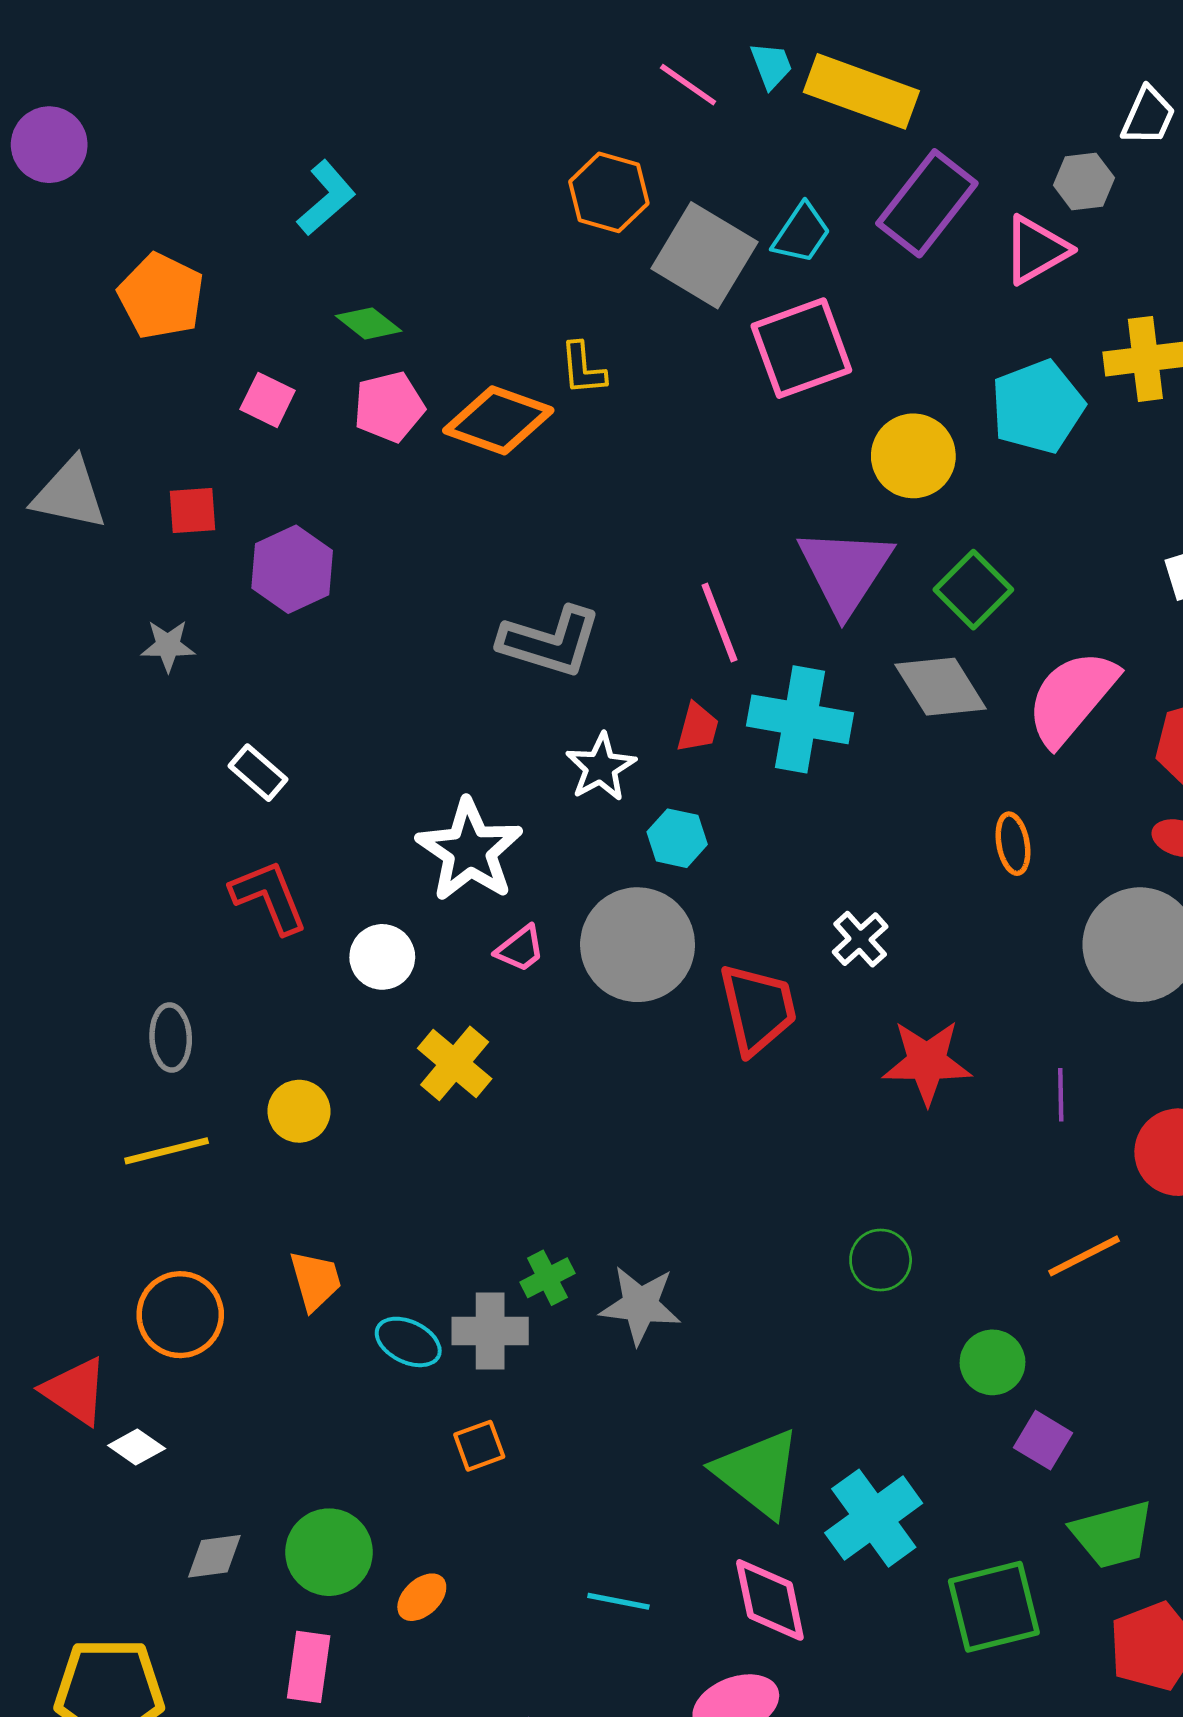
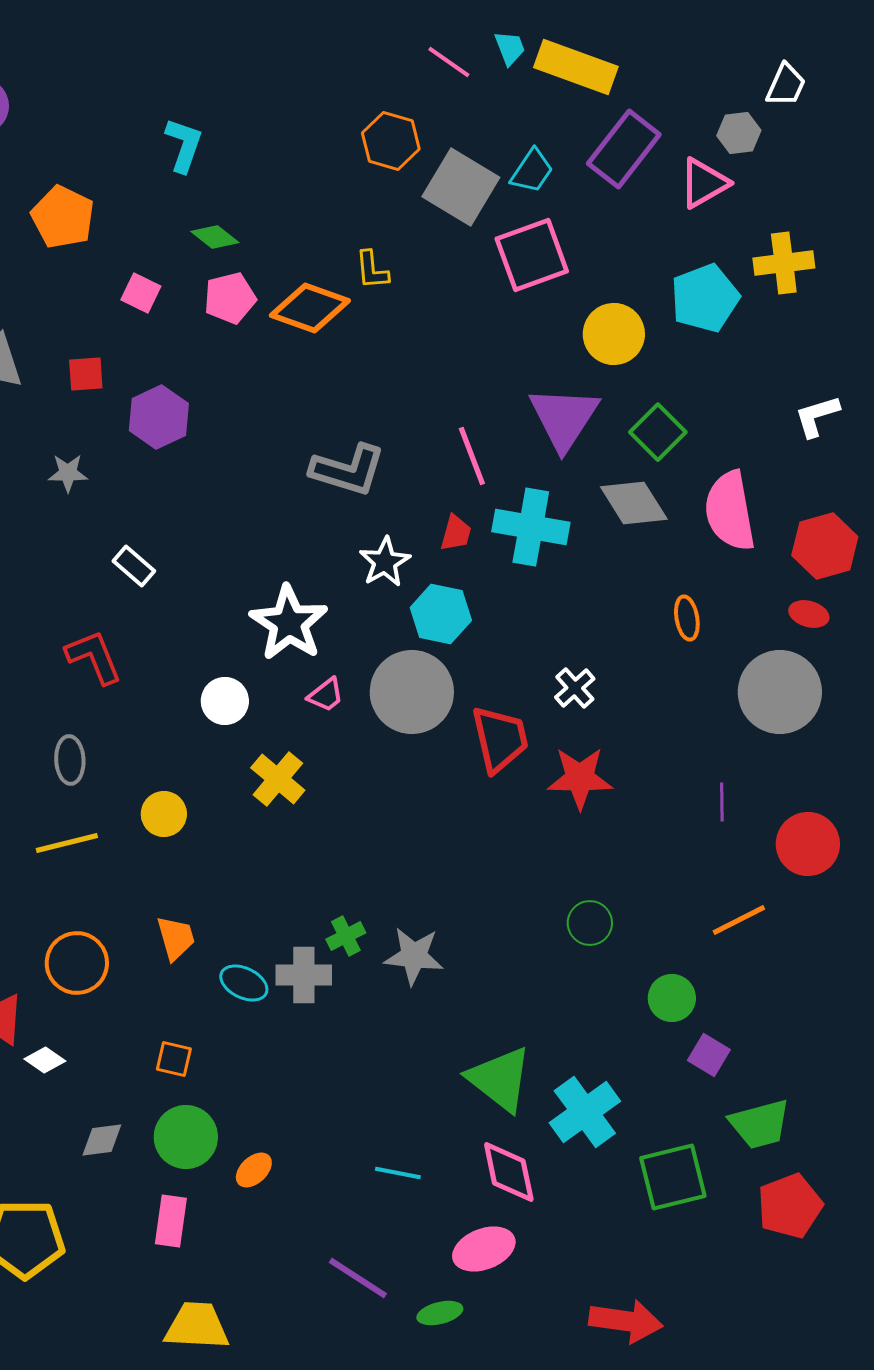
cyan L-shape: (326, 198) -> (184, 145), turned -30
pink semicircle: (1072, 698) -> (730, 511), turned -50
cyan hexagon: (677, 838) -> (441, 614), size x1.4
red L-shape: (269, 897) -> (94, 657), moved
red star: (927, 1062) -> (580, 778), moved
orange square: (479, 1446) -> (174, 1059), moved, turned 33

